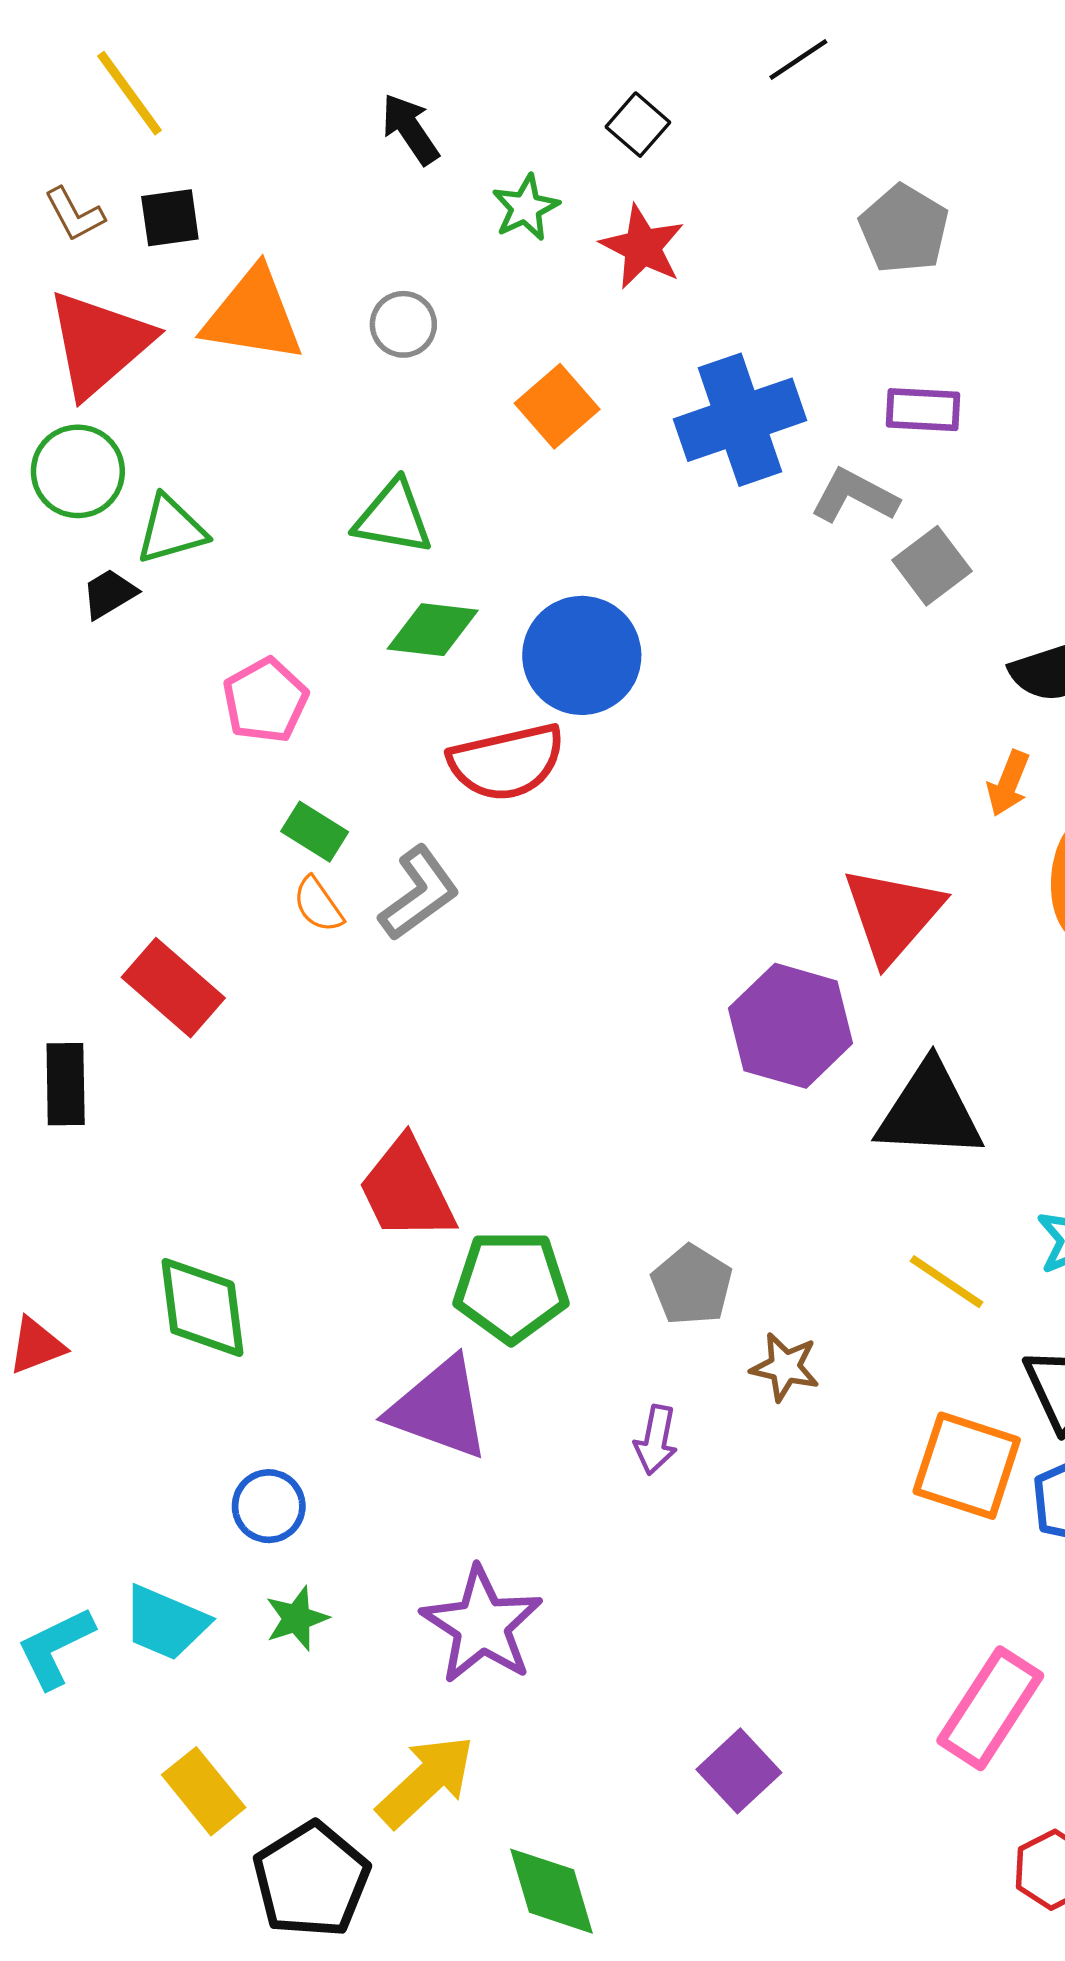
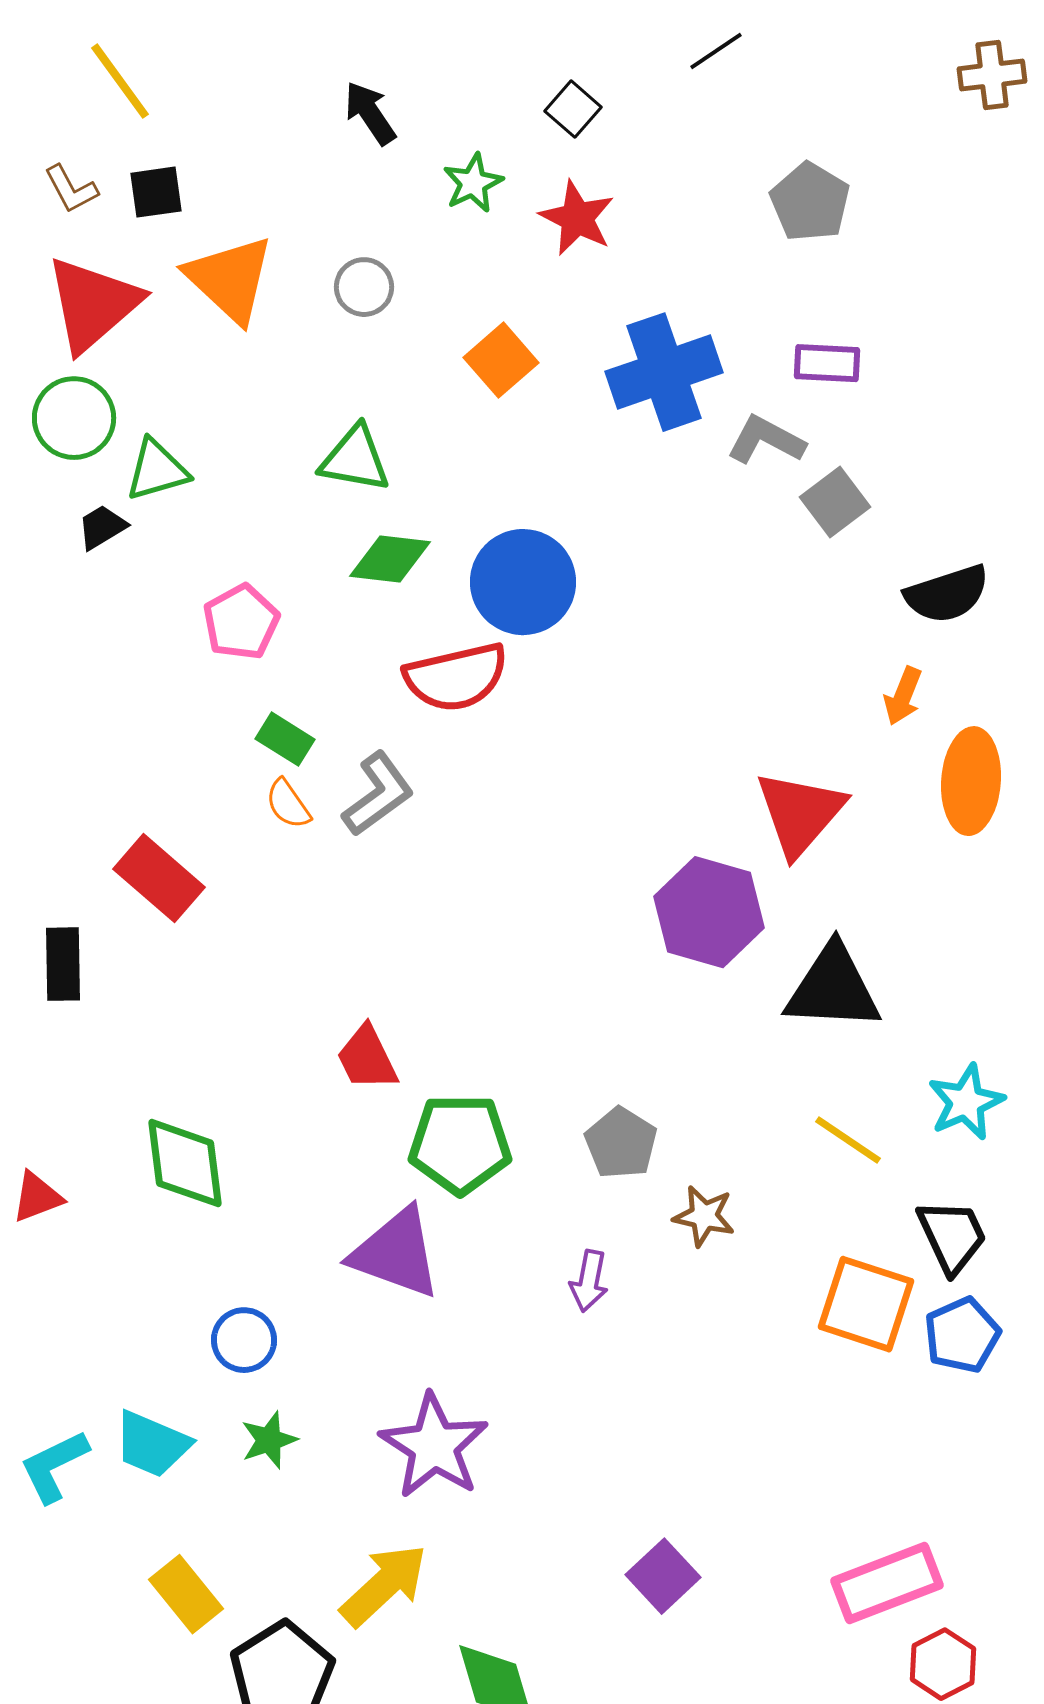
orange triangle: (253, 315) -> (230, 279), turned 34
red trapezoid: (407, 1190) -> (367, 1058), size x0.7
pink rectangle: (990, 1708) -> (887, 1583), moved, turned 36

